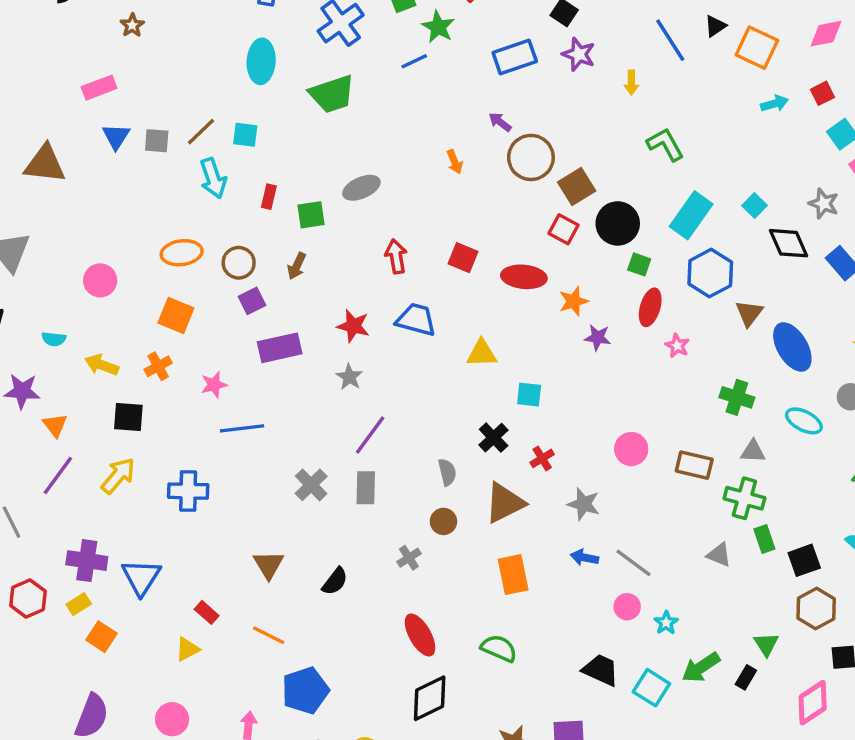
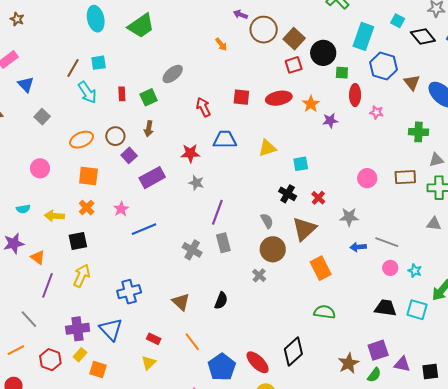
gray square: (157, 141) -> (42, 117), moved, turned -35
red square: (563, 229) -> (294, 65), turned -30
blue cross: (188, 491) -> (129, 292), moved
brown circle: (443, 521) -> (273, 249), size x1.6
orange line: (269, 635) -> (192, 342), turned 42
red ellipse: (420, 635) -> (258, 362), moved

